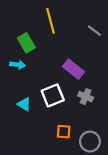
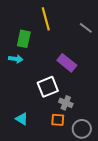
green rectangle: (26, 43) -> (24, 39), turned 42
gray cross: (86, 97) -> (66, 103), moved
cyan triangle: (24, 104) -> (22, 119), moved

